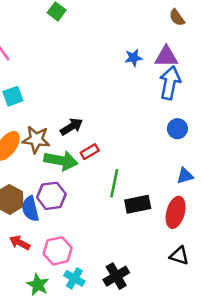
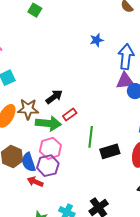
purple triangle: (166, 57) -> (125, 81), moved
purple hexagon: (51, 196) -> (48, 166), moved
red arrow: (20, 243) -> (35, 182), moved
pink hexagon: (58, 251) -> (50, 148), moved

